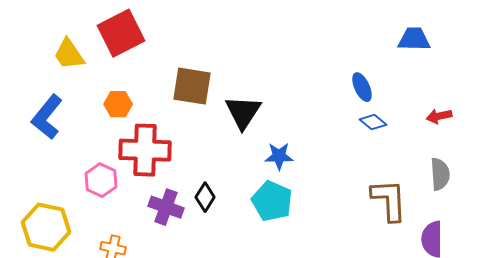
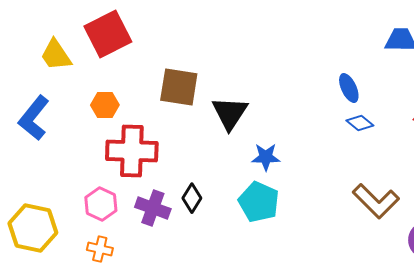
pink hexagon: (101, 180) -> (101, 204), moved
brown L-shape: (389, 200) -> (376, 201), turned 138

